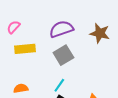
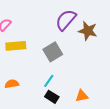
purple semicircle: (61, 29) -> (66, 20), moved, turned -30

